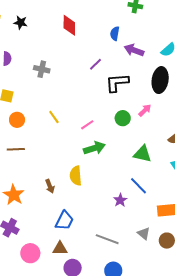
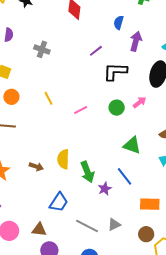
purple arrow: (134, 50) -> (136, 41), turned 78
green arrow: (94, 148) -> (87, 172), moved, turned 80
brown arrow: (50, 186) -> (36, 167), turned -56
blue trapezoid: (64, 221) -> (59, 202), moved
gray triangle: (144, 233) -> (114, 225), moved, turned 48

